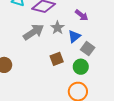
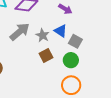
gray star: (57, 28) -> (43, 35), moved
blue triangle: (74, 36) -> (61, 31), turned -40

